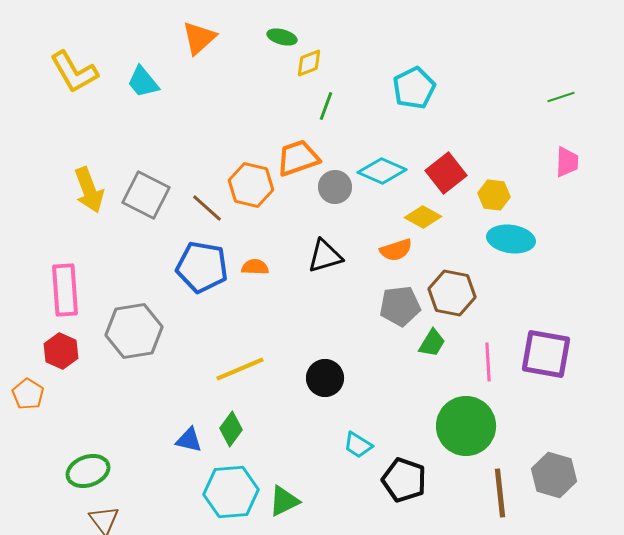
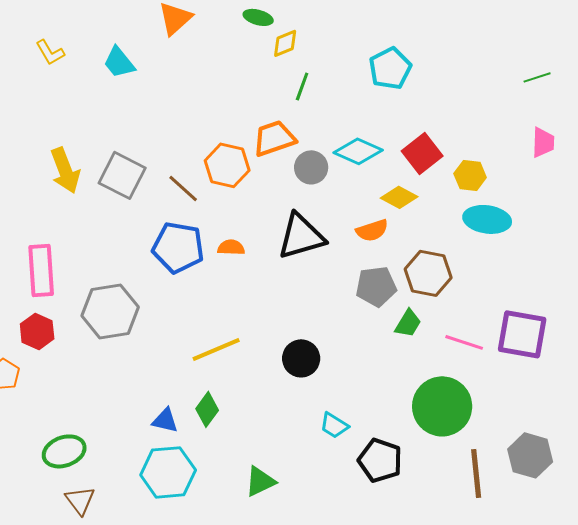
yellow L-shape: (74, 72) -> (50, 52), size x0.6
black triangle: (325, 256) -> (301, 236), size x1.4
pink line: (488, 362) -> (464, 342), turned -69
cyan hexagon: (231, 492) -> (168, 472), moved

